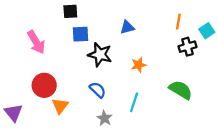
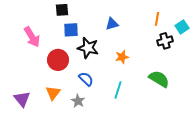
red circle: (44, 85) -> (58, 60), moved
purple triangle: (13, 113) -> (22, 99), moved
gray star: (104, 118) -> (78, 101), moved

